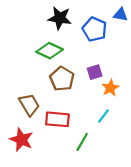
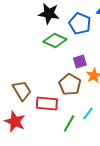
green diamond: (50, 51) -> (55, 41), moved
brown pentagon: (62, 79) -> (70, 85), moved
cyan line: (104, 116) -> (88, 114), moved

